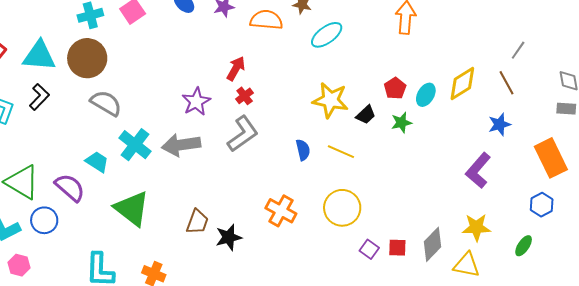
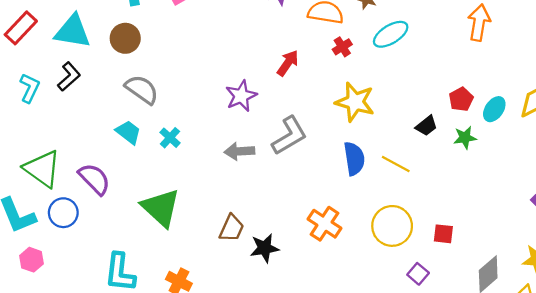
brown circle: (87, 58) -> (125, 38), size x0.7
red cross: (245, 96) -> (342, 47), moved
yellow star: (330, 100) -> (355, 102), moved
cyan cross: (135, 145) -> (170, 138), size x0.6
gray arrow: (181, 145) -> (239, 151), moved, size x0.7
blue semicircle: (303, 150) -> (354, 159), size x1.4
cyan trapezoid: (97, 162) -> (128, 132), moved
red square: (397, 248) -> (443, 234), moved

